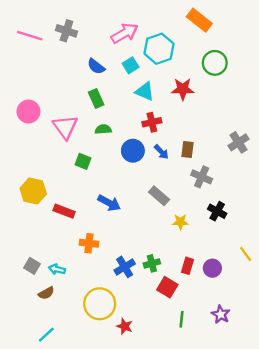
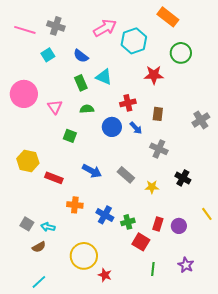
cyan square: (131, 65) -> (48, 55), moved
cyan triangle: (145, 91) -> (104, 77), moved
pink circle: (28, 112) -> (24, 94), size x1.4
pink triangle: (65, 127) -> (55, 107), size x0.7
brown rectangle: (187, 150) -> (158, 114), moved
gray cross: (202, 177) -> (159, 149), moved
gray rectangle: (159, 196) -> (126, 175), moved
blue cross: (125, 267) -> (105, 215), moved, turned -30

